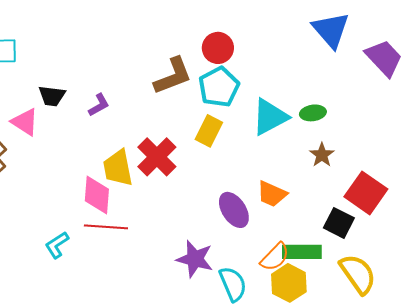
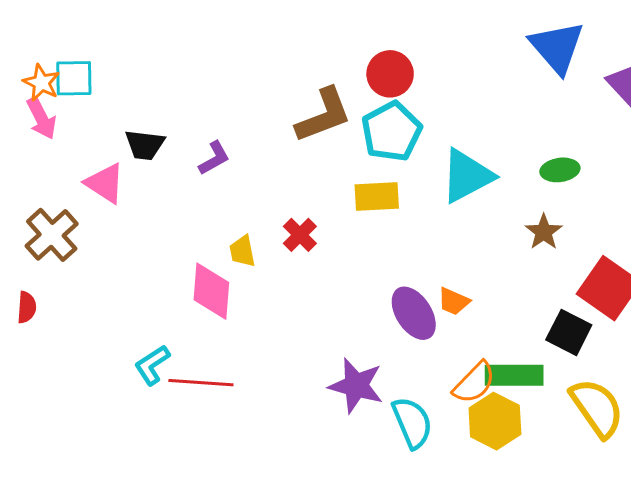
green ellipse: (313, 113) -> (560, 170), moved
yellow rectangle: (209, 131) -> (377, 197), turned 60
red cross: (157, 157) -> (300, 235), size x0.6
yellow trapezoid: (118, 168) -> (242, 251), size x0.6
orange trapezoid: (272, 194) -> (454, 301), moved, size x0.7
red line: (106, 227) -> (201, 383), moved

